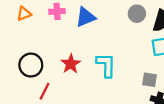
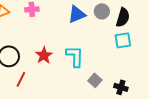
blue triangle: (86, 17) -> (77, 14), moved
gray square: (149, 80) -> (95, 80), moved, turned 32

